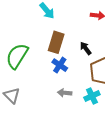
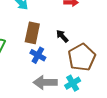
gray arrow: (65, 93) -> (45, 82), size x1.6

